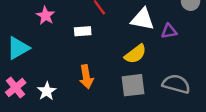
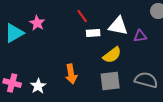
white rectangle: (83, 31) -> (93, 33), moved
cyan triangle: (18, 48) -> (14, 33), moved
pink cross: (16, 88) -> (12, 83), turned -36

